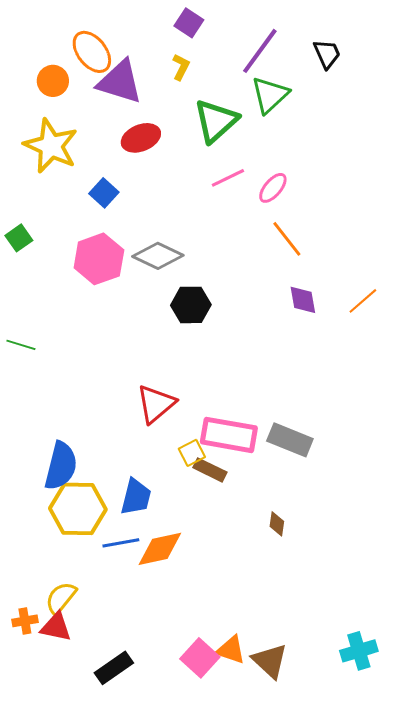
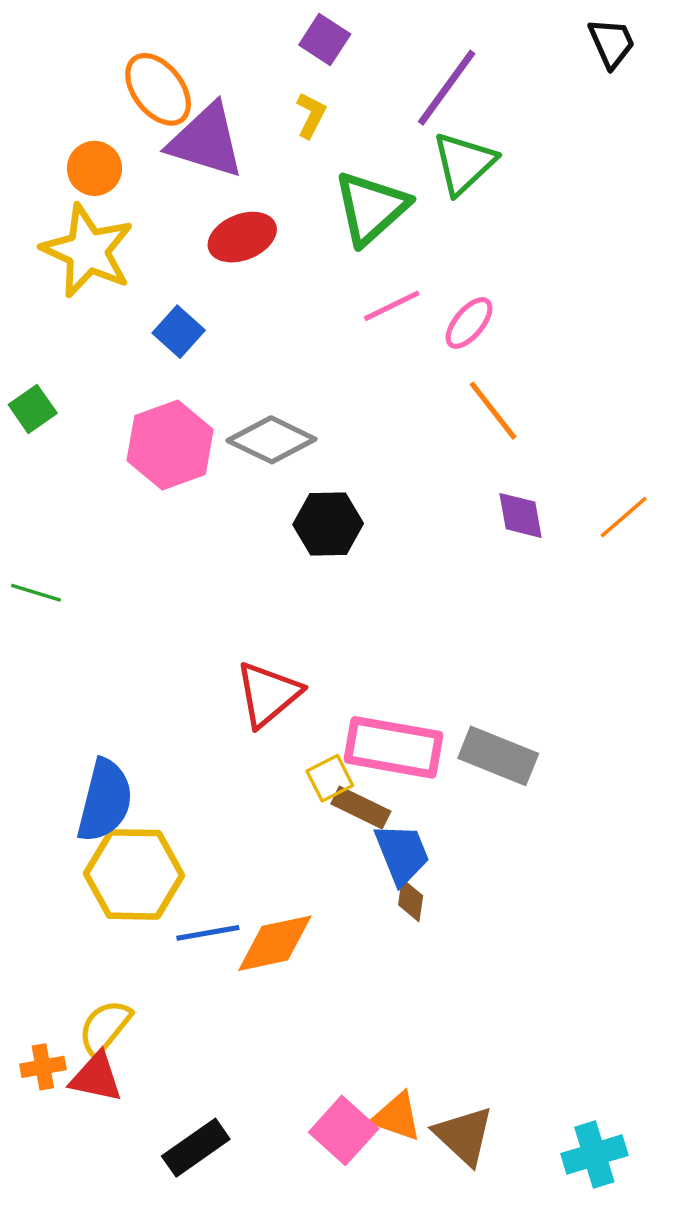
black trapezoid: (327, 54) -> (612, 43), moved
orange circle: (53, 81) -> (94, 168), moved
blue trapezoid: (136, 497) -> (402, 854), moved, turned -36
brown diamond: (277, 524) -> (411, 900), moved
cyan cross: (359, 651) -> (594, 1154), moved

